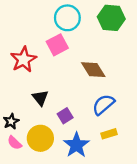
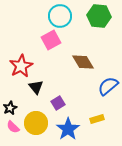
red star: (23, 59) -> (21, 66), moved
blue semicircle: (103, 105) -> (108, 86), moved

